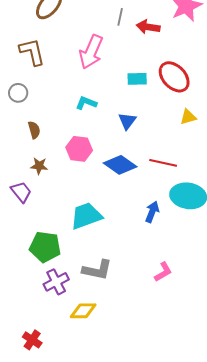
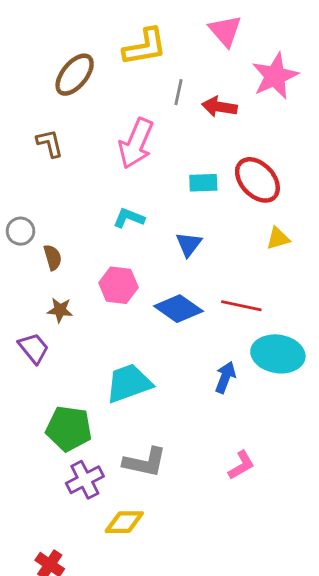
brown L-shape: (32, 52) -> (50, 143), size x0.7
gray circle: (18, 93) -> (20, 231), moved

